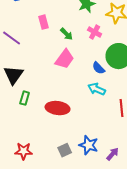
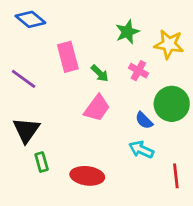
pink rectangle: (44, 22) -> (68, 57), size x1.5
green rectangle: (25, 98) -> (42, 162), turned -32

